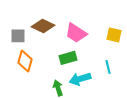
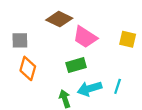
brown diamond: (43, 26) -> (59, 19), moved
cyan line: (108, 67) -> (118, 86), moved, turned 32

